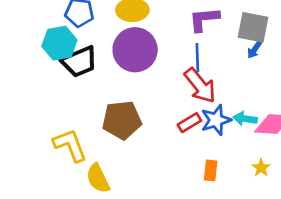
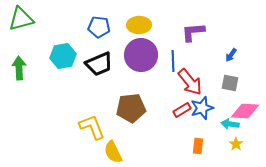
gray square: (253, 27) -> (230, 83), moved, size x0.7
cyan hexagon: (59, 43) -> (63, 56), moved
blue line: (197, 58) -> (173, 61), moved
cyan arrow: (245, 119) -> (230, 124), moved

